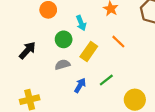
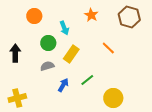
orange line: (118, 42) -> (108, 48), moved
black arrow: (27, 50) -> (15, 53), turned -42

